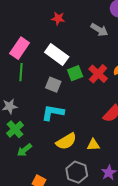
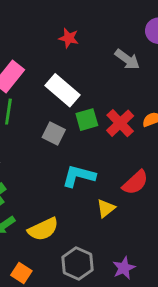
cyan L-shape: (53, 113) -> (79, 176), moved
yellow semicircle: (66, 141) -> (43, 229), moved
yellow triangle: (93, 145) -> (106, 208), moved, turned -40

